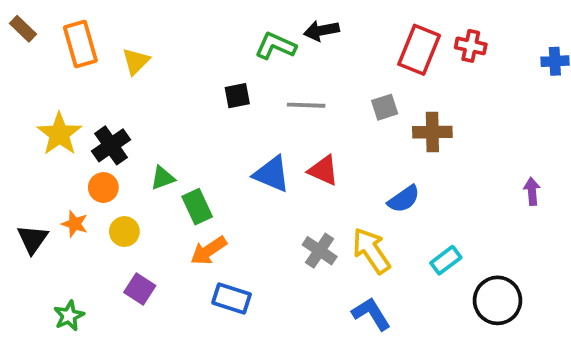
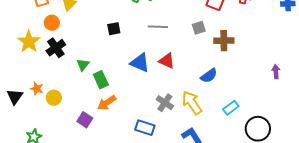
black square: (237, 96) -> (114, 29), moved
green triangle: (163, 178) -> (83, 65), turned -32
orange circle: (103, 188) -> (52, 23), moved
yellow circle: (124, 232) -> (54, 98), moved
purple square: (140, 289) -> (85, 120), moved
blue rectangle: (232, 298) -> (145, 128), moved

